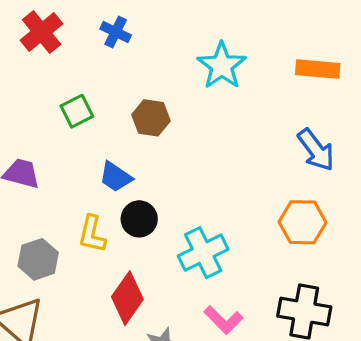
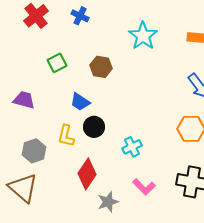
cyan cross: (203, 253) -> (132, 147), size x0.7

